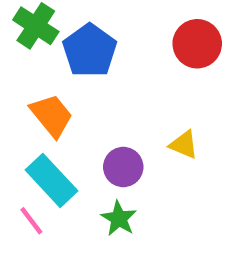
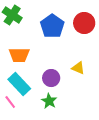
blue pentagon: (90, 50) -> (52, 26), moved
orange trapezoid: (52, 115) -> (19, 55), turned 130

